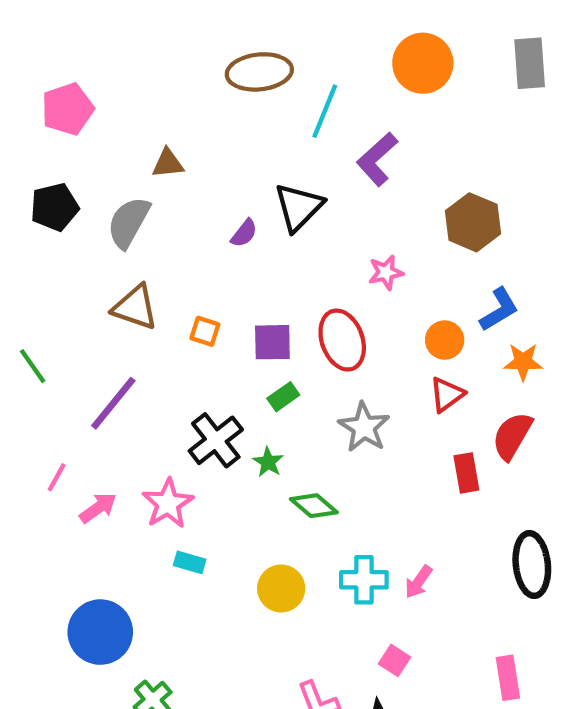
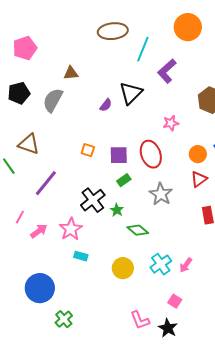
brown triangle: (135, 307) -> (29, 144), moved
cyan cross: (364, 580) -> (161, 264), turned -35

